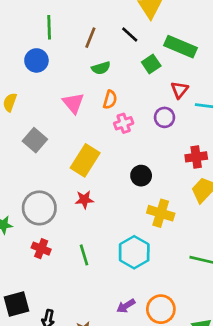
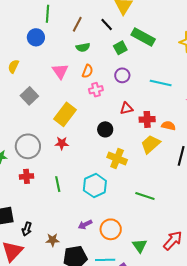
red triangle: (180, 90) -> (127, 108), moved, turned 32
purple circle: (164, 117) -> (122, 75), moved
red cross: (41, 249) -> (27, 176), turned -32

